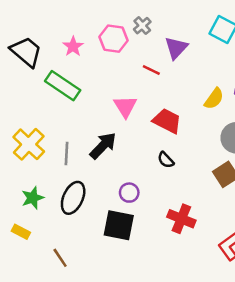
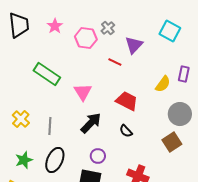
pink star: (73, 46) -> (55, 26), moved
black trapezoid: (26, 52) -> (19, 25), moved, turned 44
pink triangle: (125, 106) -> (83, 92), moved
yellow cross: (29, 144) -> (21, 119), size x0.7
black arrow: (103, 146) -> (91, 123), moved

